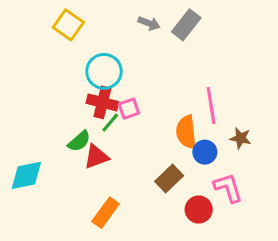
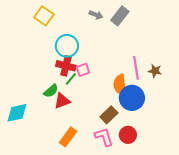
brown star: (241, 138) -> (155, 71), moved
blue circle: (205, 152) -> (132, 98), size x1.6
pink L-shape: (228, 188) -> (104, 137), moved

